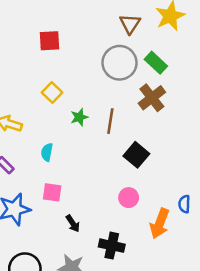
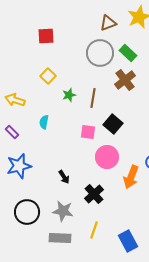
brown triangle: (130, 24) -> (108, 23), turned 36
pink square: (52, 192) -> (88, 132), moved
pink circle: (129, 198) -> (107, 157), size x1.5
black cross: (112, 246) -> (94, 194), turned 36

